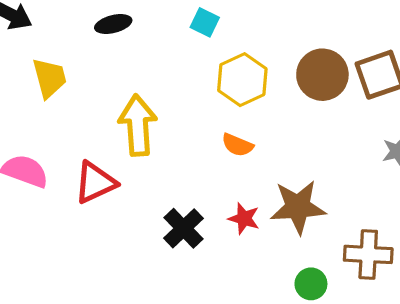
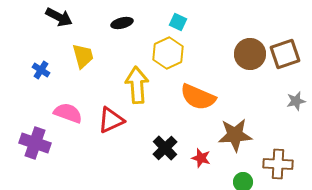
yellow hexagon: (242, 80) -> (168, 53), moved
orange semicircle: (237, 145) -> (198, 97), size x1.8
red star: (244, 219) -> (201, 158), moved

